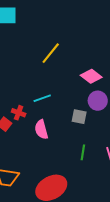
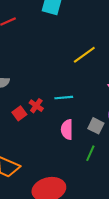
pink semicircle: (41, 129) -> (67, 129), moved
green line: (83, 152) -> (90, 153), moved

